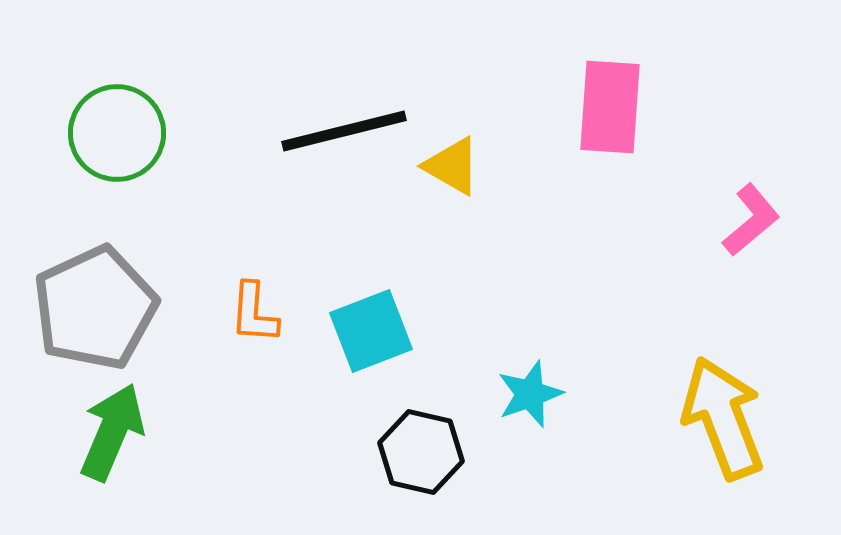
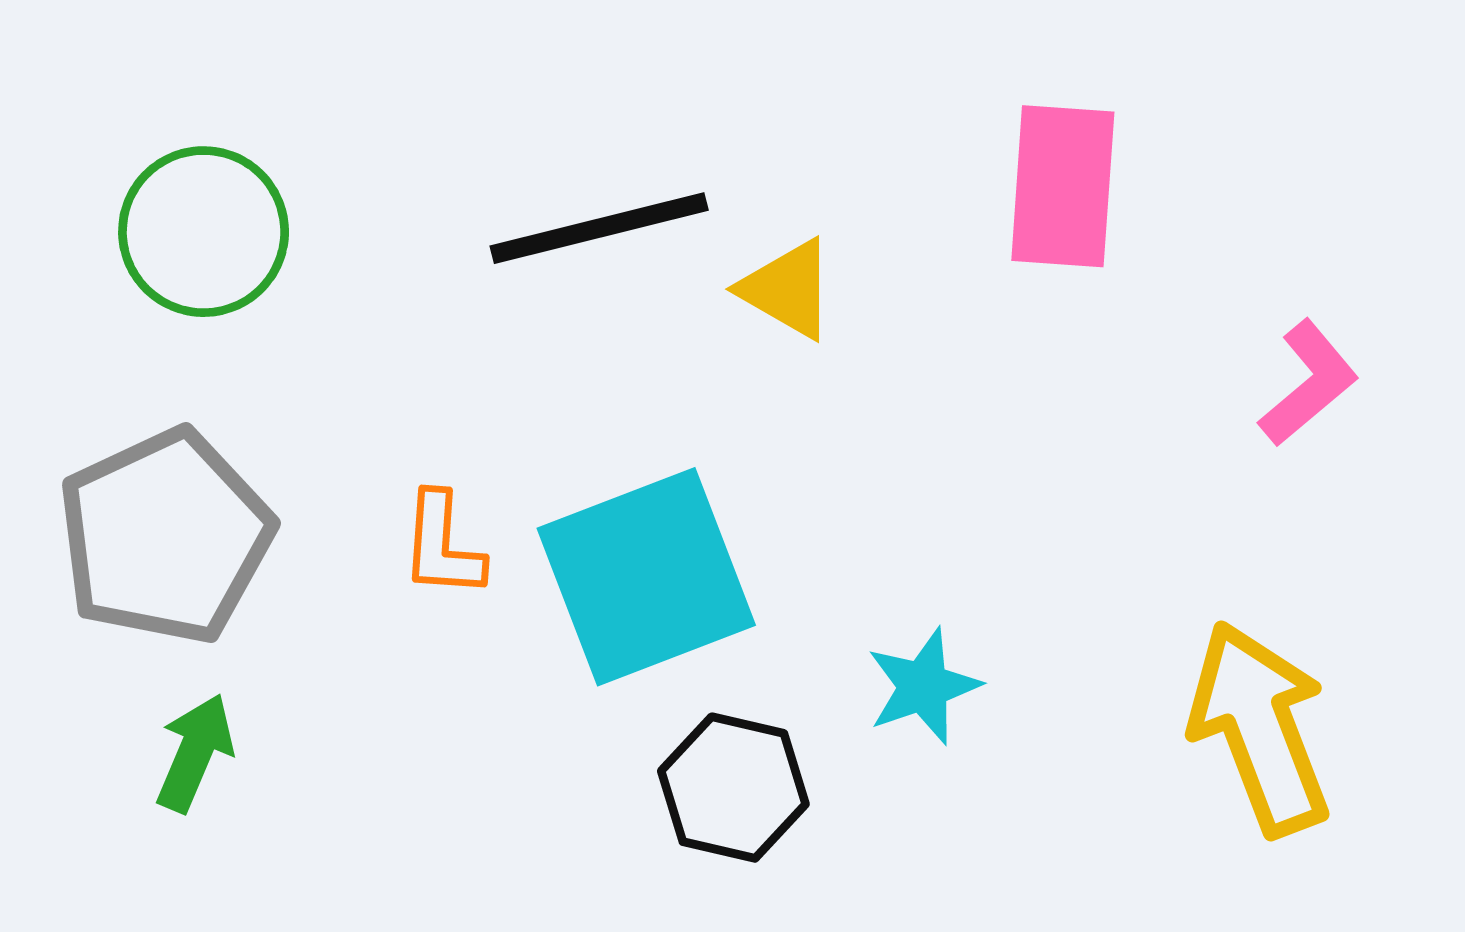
cyan square: (371, 331) -> (646, 577), size x1.5
green arrow: (112, 432) -> (195, 753), size x0.7

